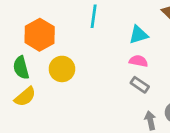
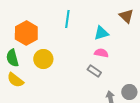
gray rectangle: (140, 85) -> (94, 71), moved
yellow semicircle: (25, 97) -> (15, 80), turned 78

